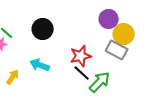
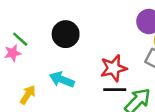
black line: (82, 73) -> (115, 90), turned -42

